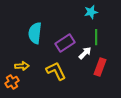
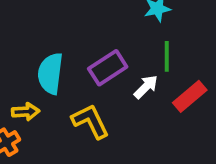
cyan semicircle: (35, 33) -> (50, 74), moved
red rectangle: (100, 67) -> (190, 96), moved, turned 30

